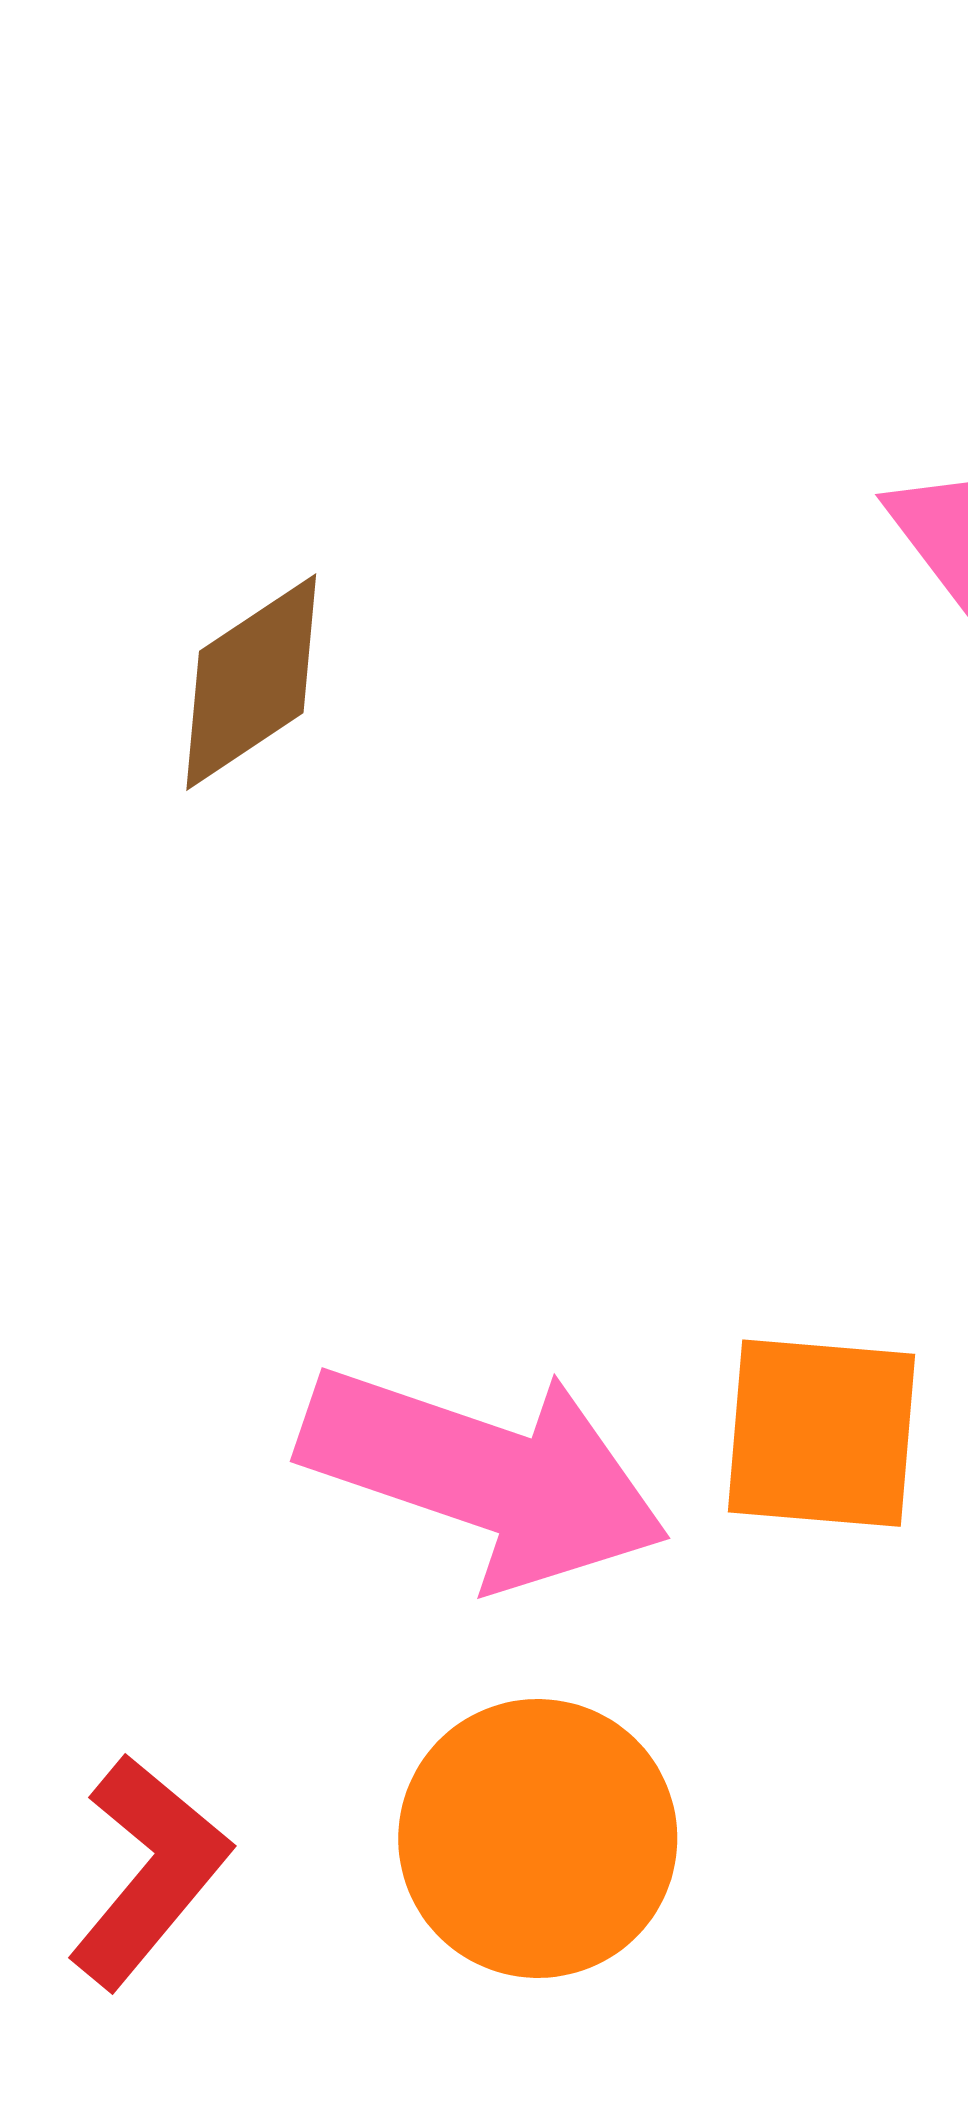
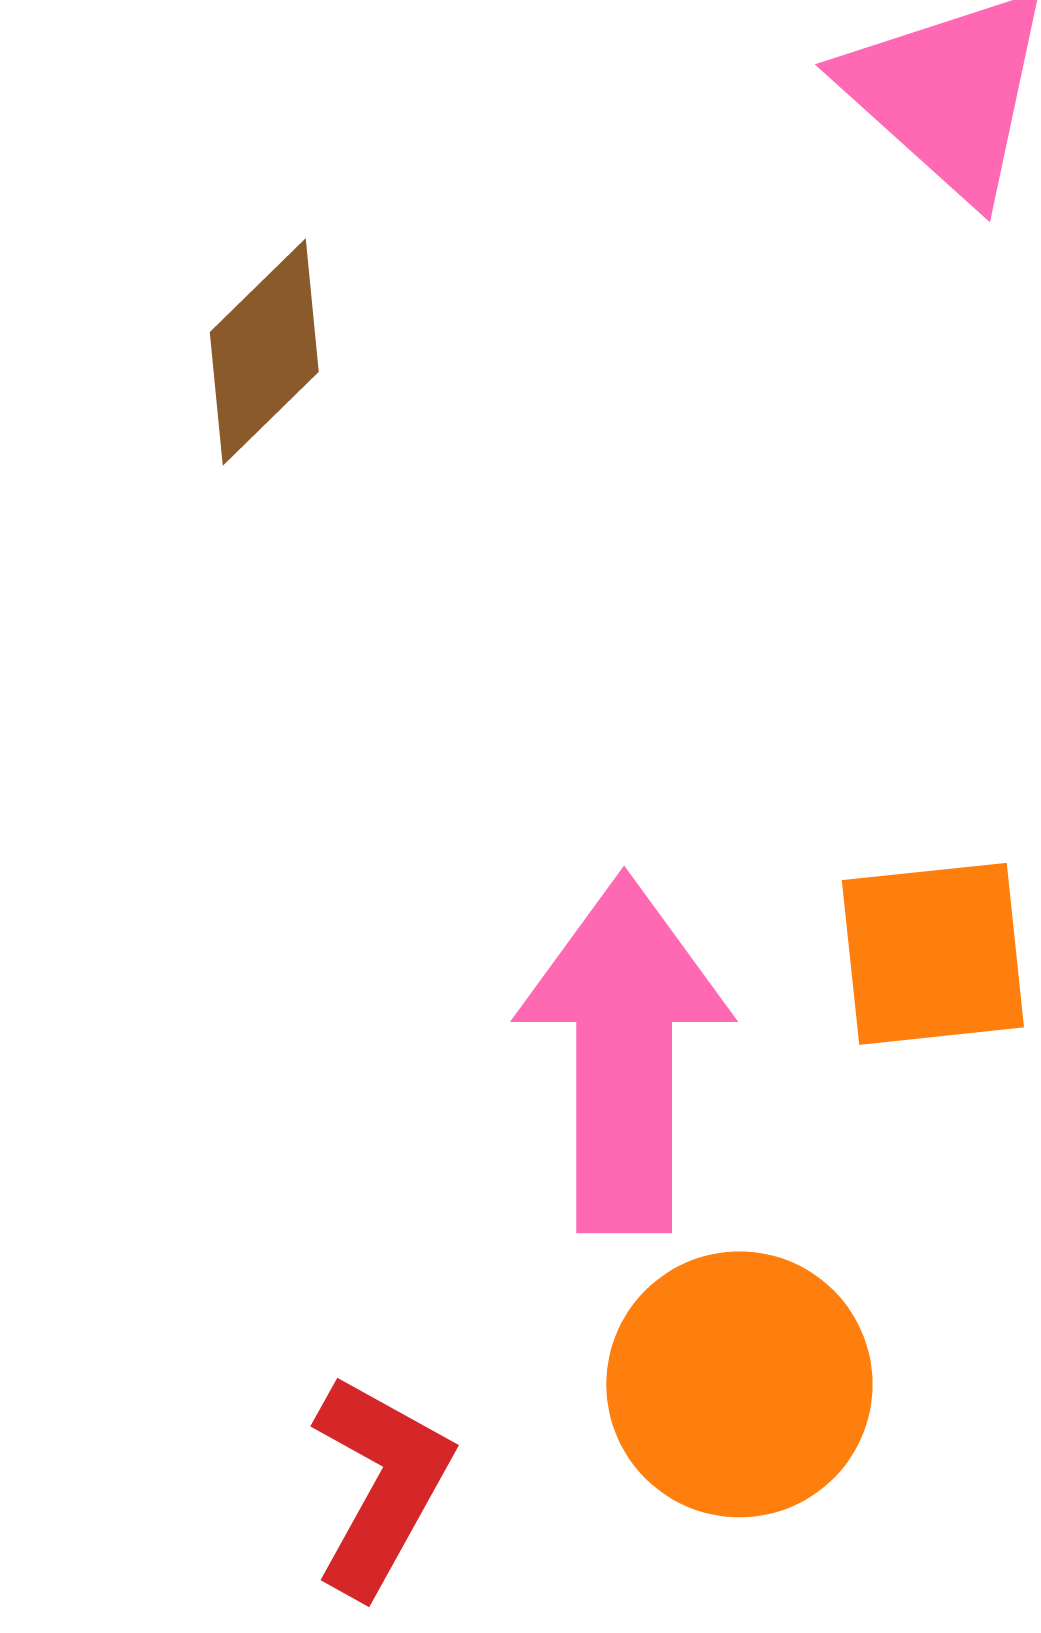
pink arrow: (484, 1475) -> (624, 1054), turned -98

